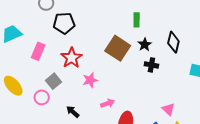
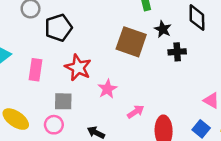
gray square: (53, 81) -> (63, 101), turned -35

